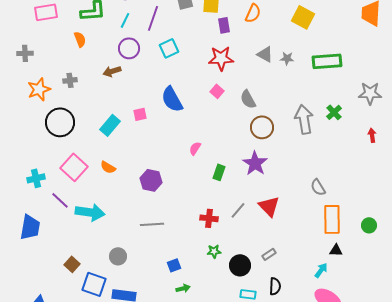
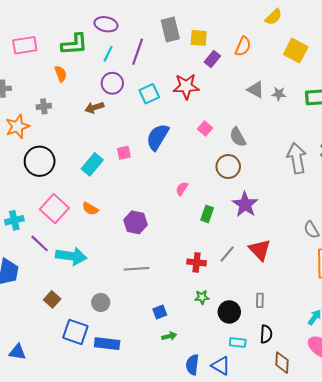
purple rectangle: (224, 25) -> (212, 59), turned 49
cyan square: (169, 48) -> (149, 94), moved
red star: (221, 58) -> (186, 86), moved
gray cross: (70, 80) -> (44, 106), moved
blue semicircle: (172, 99) -> (158, 137), turned 60
brown circle: (262, 127) -> (228, 167), moved
gray rectangle: (269, 254) -> (260, 300), turned -56
brown square: (72, 264) -> (52, 299), moved

